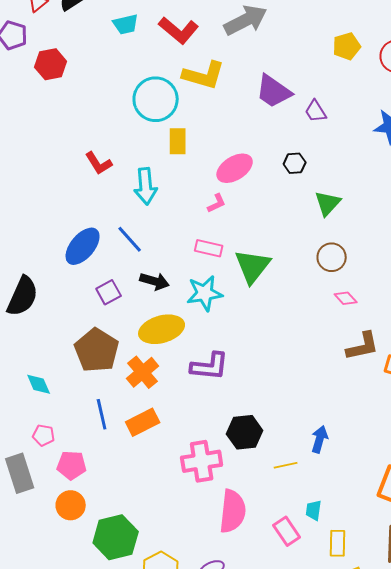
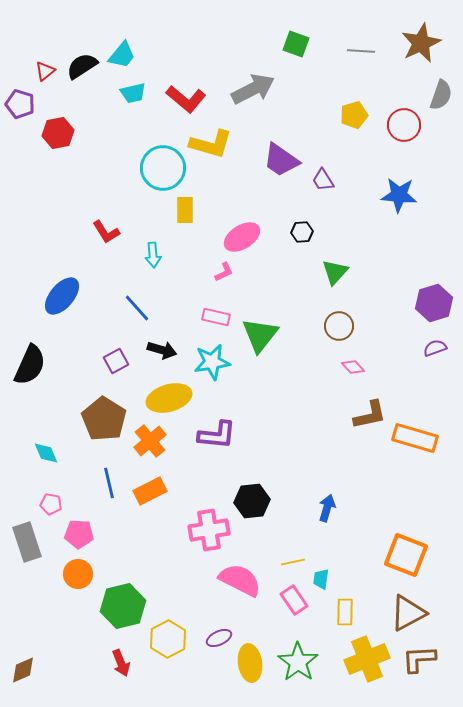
cyan arrow: (146, 186) -> (153, 255), size x0.7
blue ellipse: (83, 246) -> (62, 296), moved
yellow line: (286, 465) -> (293, 562), moved
pink semicircle: (233, 511) -> (240, 580), turned -69

